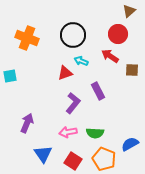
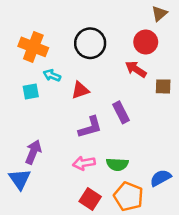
cyan arrow: (81, 61) -> (52, 75), moved
cyan square: (10, 76) -> (31, 91), moved
purple L-shape: (73, 103) -> (90, 127), turned 35
blue triangle: (43, 154) -> (20, 179), moved

